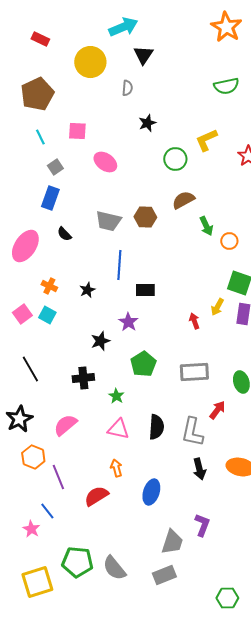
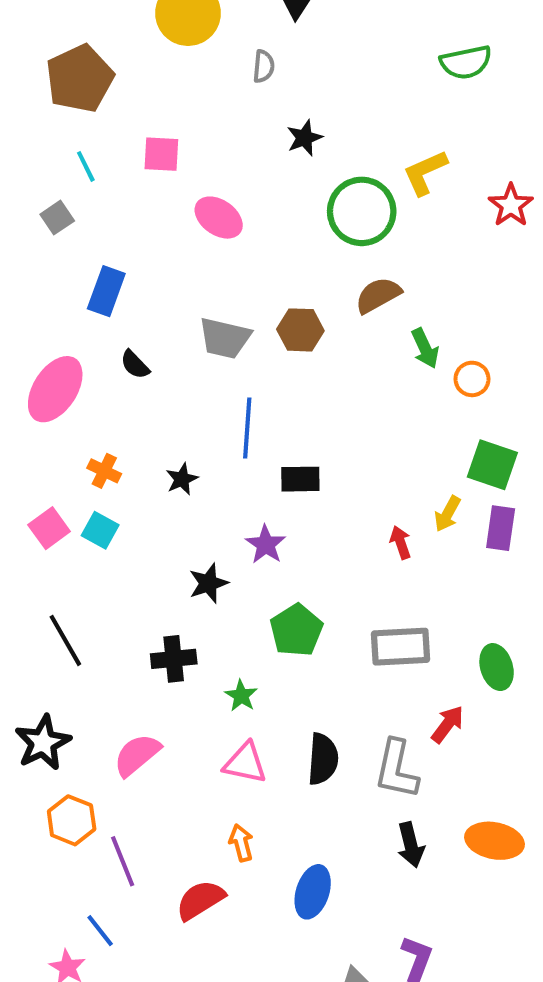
green circle: (175, 159) -> (362, 211), size x1.4
gray square: (55, 167) -> (57, 218), moved

